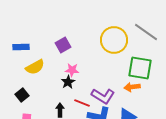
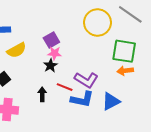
purple square: (63, 45) -> (51, 40), moved
orange arrow: (132, 87) -> (125, 71), moved

